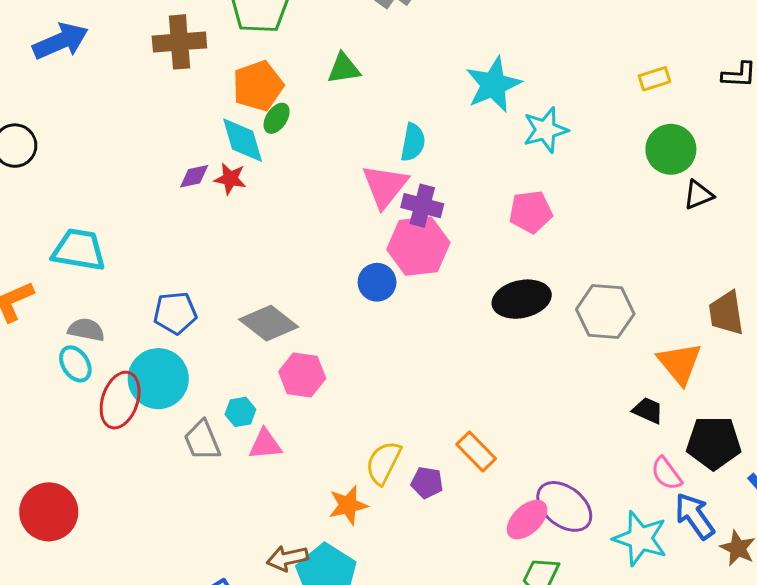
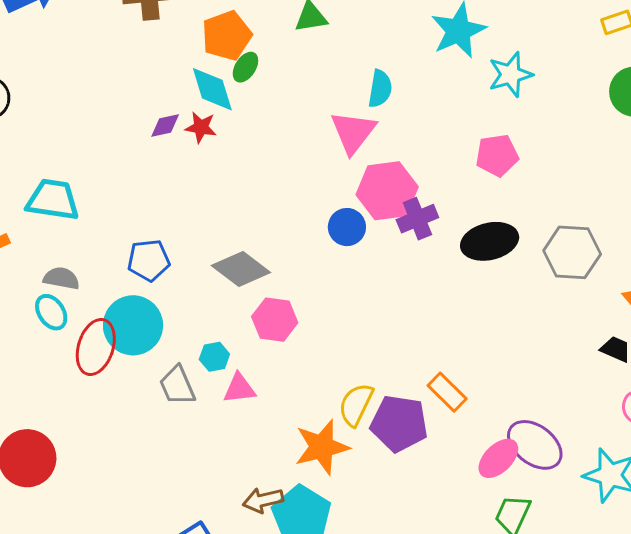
purple cross: (422, 206) -> (417, 219), moved, turned -36
purple pentagon: (427, 483) -> (399, 424), size x1.8
orange star: (348, 505) -> (322, 447), size x1.4

